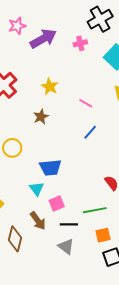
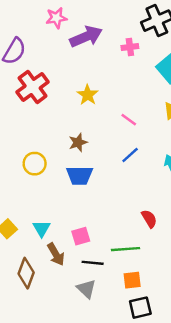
brown star: (41, 117) -> (78, 142), moved
blue trapezoid: (50, 168) -> (80, 175), moved
cyan triangle: (37, 189) -> (41, 229), moved

